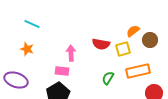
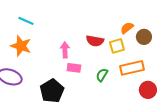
orange star: (27, 49) -> (21, 46), size x1.5
pink rectangle: (62, 71) -> (74, 68), moved

